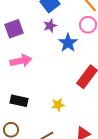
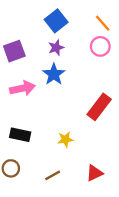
blue star: (68, 43) -> (54, 74), moved

